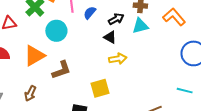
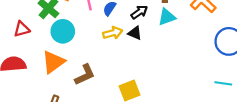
cyan circle: (56, 31) -> (63, 31), moved
yellow arrow: (118, 59) -> (113, 33), moved

